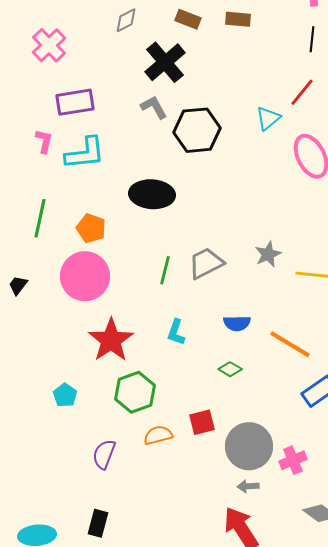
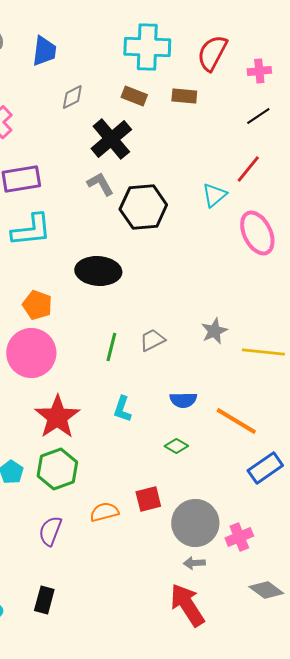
black line: (312, 39) -> (258, 116), turned 50
gray trapezoid: (206, 263) -> (152, 340), size x0.7
green hexagon: (135, 392) -> (57, 469), moved

